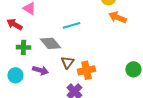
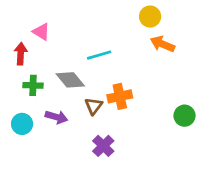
red arrow: (14, 24) -> (21, 54), turned 63
orange cross: (86, 70) -> (120, 96), moved

